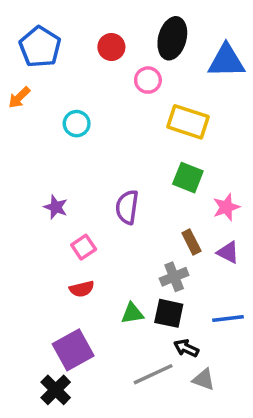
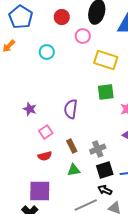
cyan circle: (77, 124) -> (47, 52), moved
green square: (188, 178) -> (106, 92), turned -30
brown rectangle: (191, 242) -> (72, 146), moved
black square: (169, 313) -> (105, 170), moved, turned -30
purple square: (73, 350) -> (40, 191), turned 30

